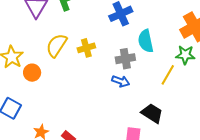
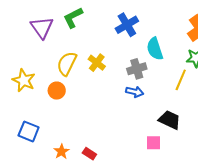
yellow cross: (86, 48) -> (97, 63), turned -30
orange circle: (32, 73) -> (57, 91), moved

